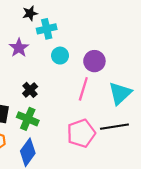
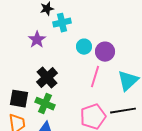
cyan circle: (60, 56) -> (84, 47), moved
black cross: (30, 90) -> (47, 78), size x1.5

